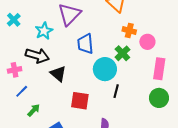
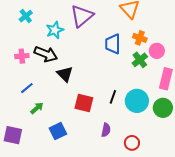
blue trapezoid: (85, 44) -> (113, 44), moved
green cross: (122, 53) -> (140, 60), moved
cyan circle: (105, 69) -> (137, 101), moved
pink cross: (15, 70) -> (22, 56), moved
black line: (116, 91) -> (113, 97), moved

